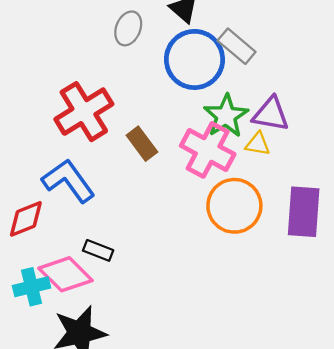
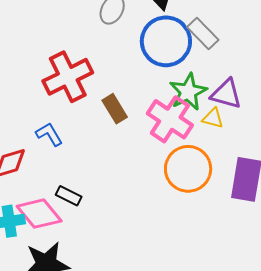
blue L-shape: (68, 181) -> (49, 134), size x0.6

